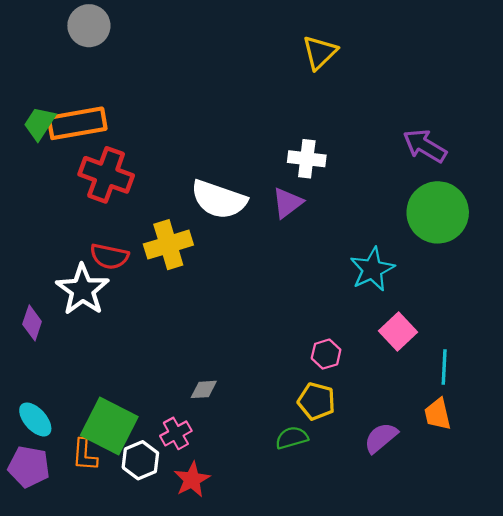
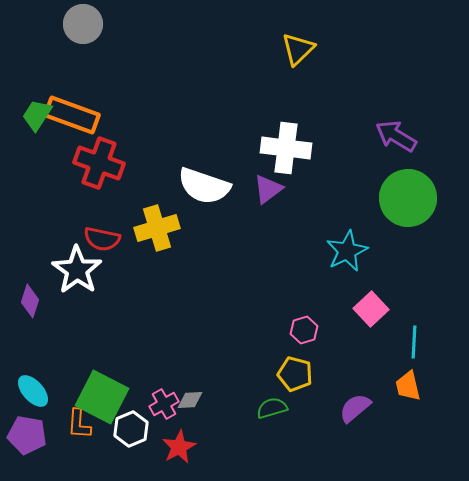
orange rectangle: (77, 123) -> (72, 115), turned 30
white cross: (307, 159) -> (286, 148), size x1.4
gray diamond: (204, 389) -> (190, 400), moved

